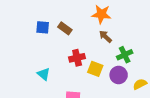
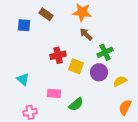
brown rectangle: (65, 28) -> (46, 14), moved
cyan triangle: (44, 74) -> (23, 79), moved

